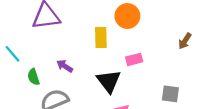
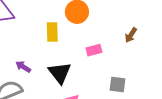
pink rectangle: (134, 59) -> (94, 50), moved
purple arrow: (65, 66) -> (23, 67), moved

